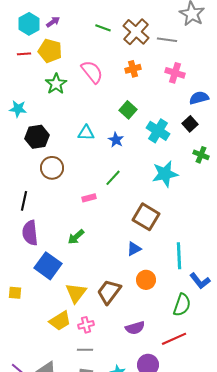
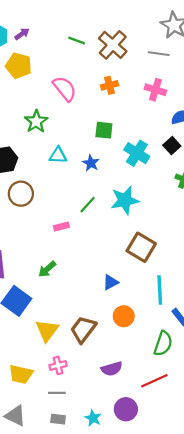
gray line: (167, 40) -> (159, 54), moved
green star: (56, 84) -> (36, 121), moved
green square: (128, 110) -> (104, 130), turned -36
cyan star: (165, 174) -> (125, 200), moved
brown square: (146, 217) -> (141, 247), moved
yellow trapezoid: (60, 321) -> (21, 374), moved, turned 45

